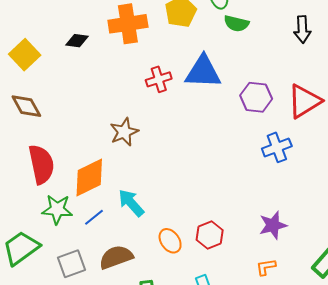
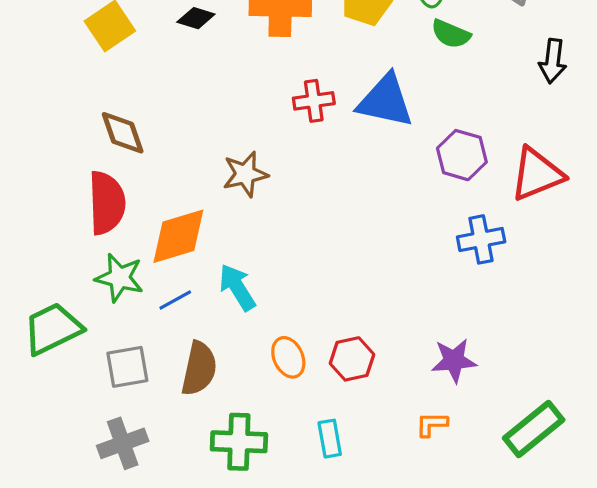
brown diamond: (26, 106) -> (123, 133), moved
brown semicircle: (116, 257) -> (199, 368), turned 112

